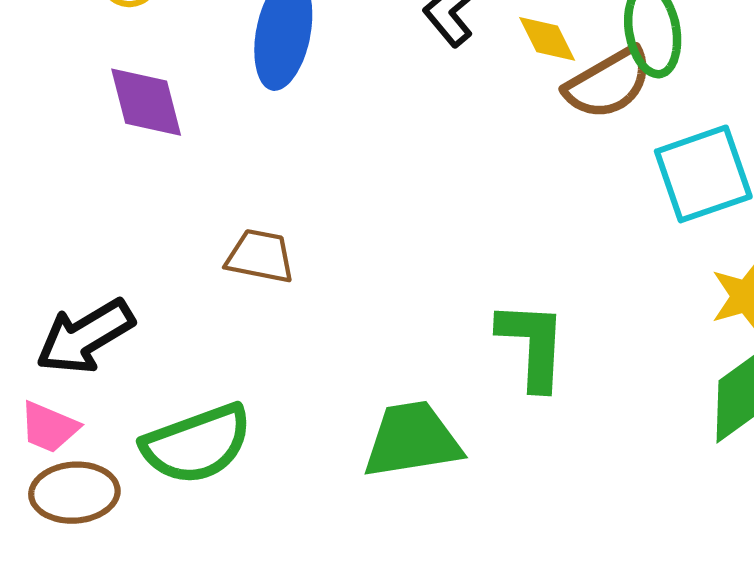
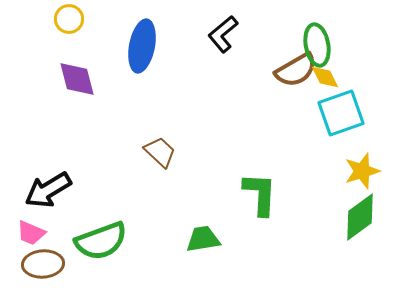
yellow diamond: (547, 39) -> (325, 77), moved
brown trapezoid: (260, 256) -> (160, 152), moved, turned 32
green trapezoid: (412, 440) -> (203, 239), size x0.7

